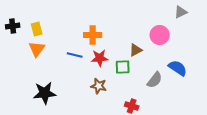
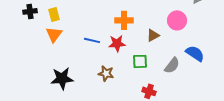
orange cross: (93, 35) -> (124, 20), moved
green square: (123, 67) -> (140, 61), moved
brown star: (99, 86) -> (106, 73), moved

